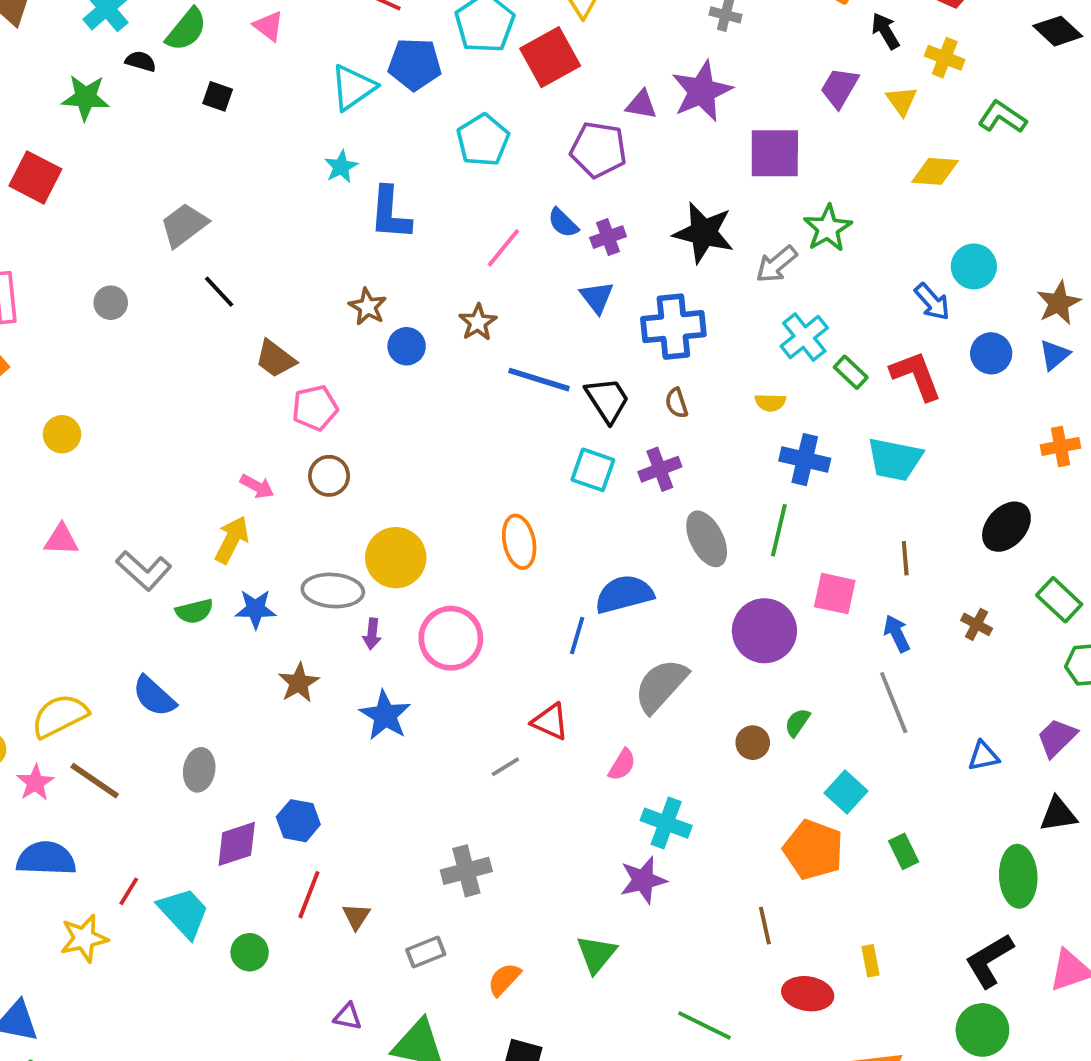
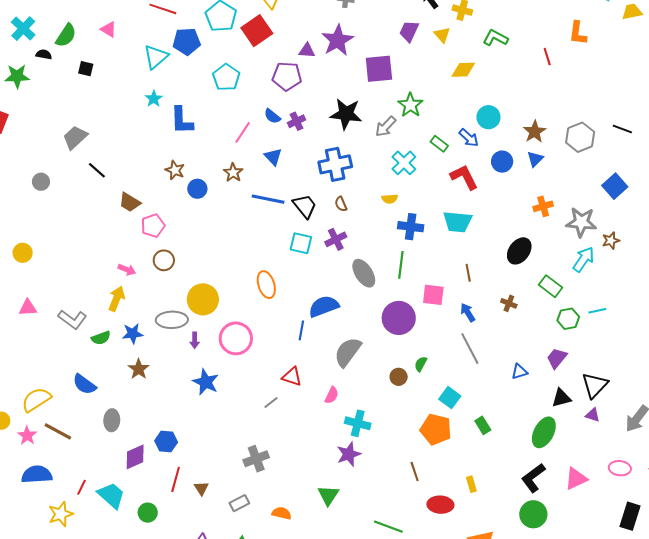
blue triangle: (597, 297) -> (273, 157), moved
green rectangle: (851, 372) -> (439, 144), moved
brown star: (299, 683) -> (139, 369), moved
green ellipse: (1018, 876) -> (544, 432), turned 36
orange semicircle: (504, 979) -> (282, 513), turned 66

